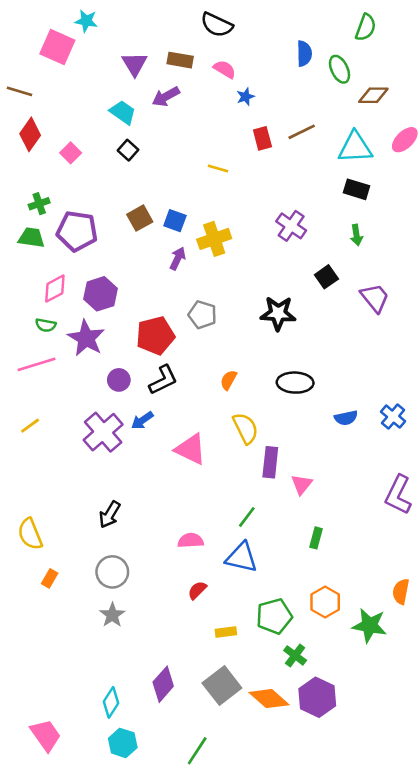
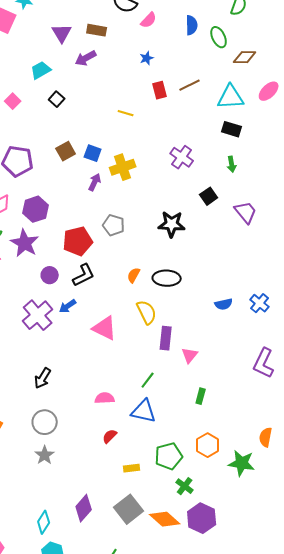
pink semicircle: (225, 69) -> (149, 20), moved, turned 102
cyan trapezoid: (123, 112) -> (41, 70), moved, turned -65
black ellipse: (295, 383) -> (167, 278), moved

